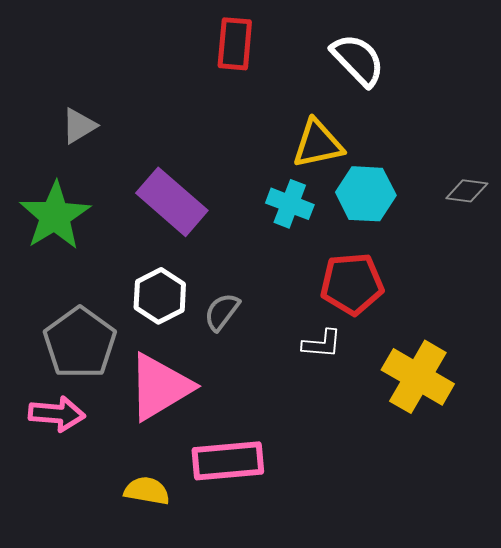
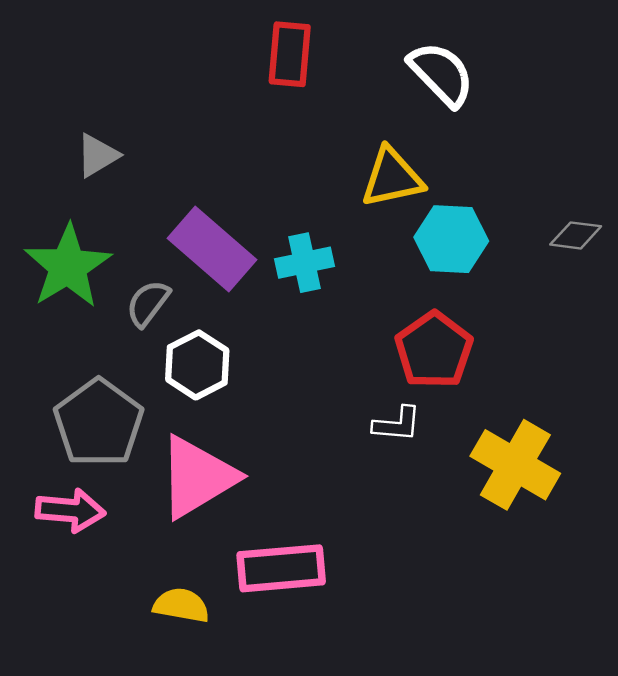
cyan cross: (290, 204) -> (305, 263), moved, turned -33
red pentagon: (352, 284) -> (434, 350), turned -30
gray semicircle: (222, 312) -> (148, 303), moved

